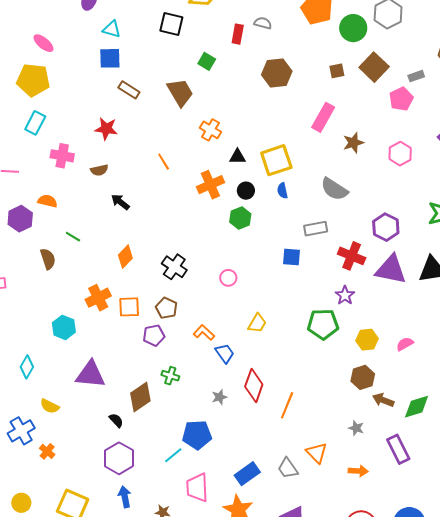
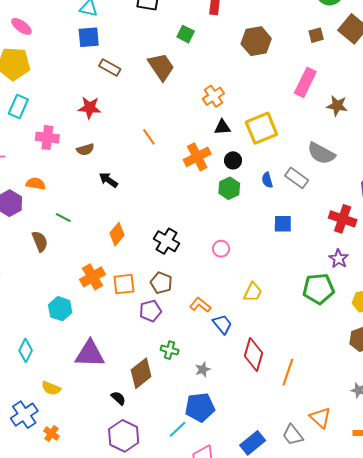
orange cross: (210, 130) -> (213, 96), moved, turned 30
brown star: (353, 143) -> (337, 106), turned 30
blue semicircle: (282, 191) -> (267, 180), moved
gray rectangle: (316, 229) -> (297, 178), moved, turned 50
gray star: (219, 397) -> (203, 369), moved

